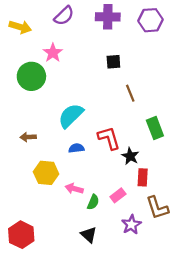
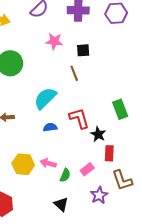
pink star: (53, 53) -> (54, 41), moved, turned -30
brown line: (130, 93) -> (74, 73), moved
yellow hexagon: (46, 173) -> (23, 164), moved

